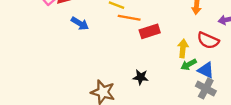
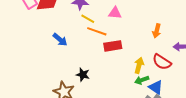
blue arrow: (80, 24) -> (60, 40), moved
black star: (141, 77) -> (83, 75), moved

